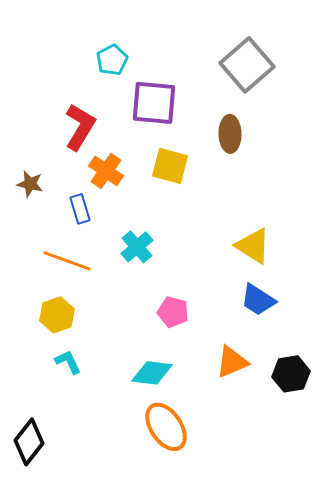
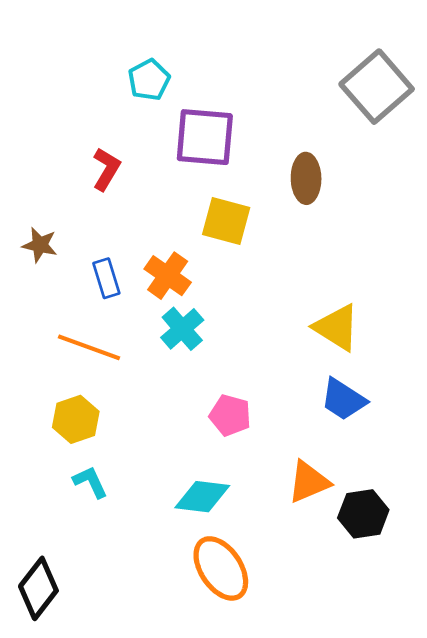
gray square: (247, 65) -> (377, 87), moved
red L-shape: (80, 127) -> (106, 169), size x0.7
orange cross: (106, 171) -> (168, 276), moved
black hexagon: (291, 374) -> (363, 514), moved

